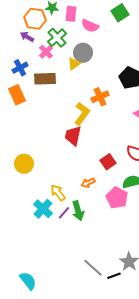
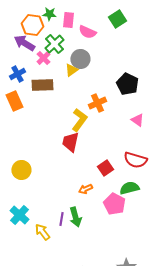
purple arrow: (27, 37) -> (24, 43), size x1.5
yellow arrow: (58, 193) -> (42, 232), moved
cyan cross: (43, 209) -> (19, 215), moved
purple line: (64, 213) -> (61, 219), turned -32

